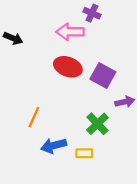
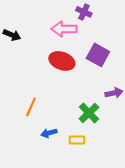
purple square: (103, 76) -> (98, 55), moved
blue arrow: (54, 146) -> (49, 133), size x0.7

